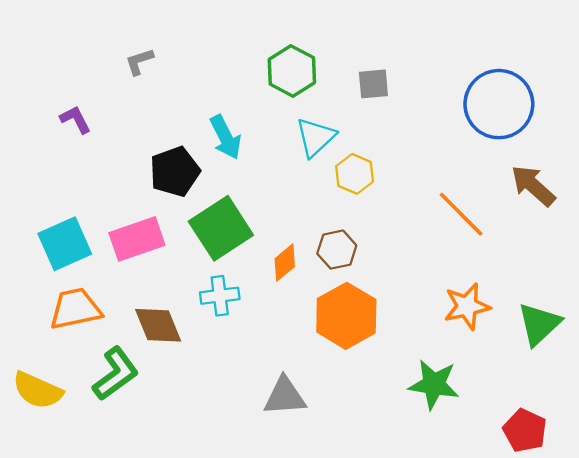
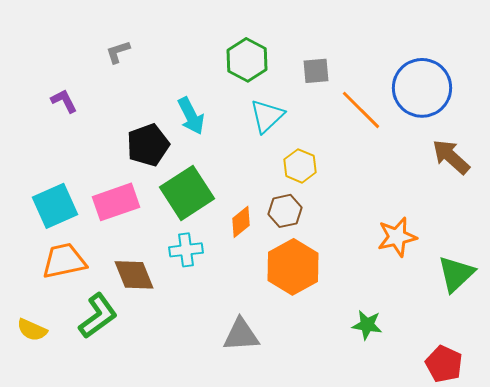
yellow hexagon: (355, 174) -> (300, 166), moved
orange line: (461, 214) -> (361, 110), moved
orange star: (467, 306) -> (397, 237), moved
green star: (434, 384) -> (367, 325), size x0.7
yellow semicircle: (38, 390) -> (32, 330), size x0.7

